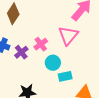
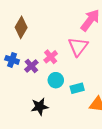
cyan circle: (53, 63) -> (56, 80), moved

